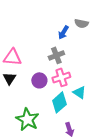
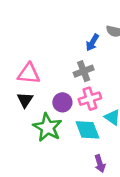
cyan diamond: (59, 102) -> (87, 130), turned -70
green star: (27, 119) -> (47, 127), moved

